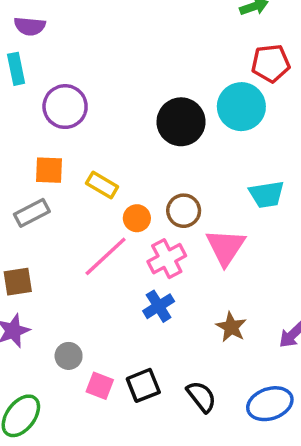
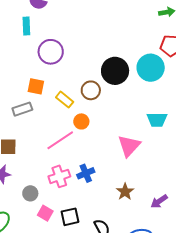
brown circle: (184, 211) -> (91, 90), moved
pink cross: (167, 259) -> (59, 176), moved

